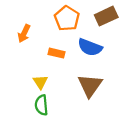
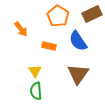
orange arrow: (24, 33) -> (21, 29), turned -63
blue semicircle: (90, 47) -> (78, 41), turned 35

